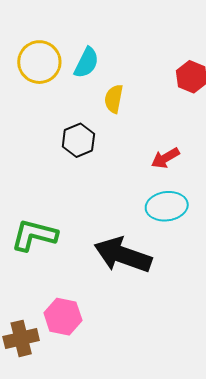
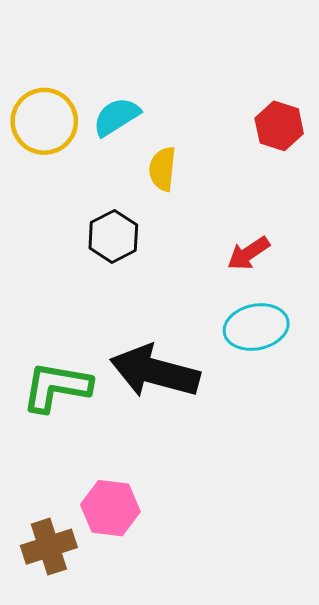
cyan semicircle: (86, 63) -> (116, 117), turned -144
black arrow: (123, 255) -> (155, 372), moved

